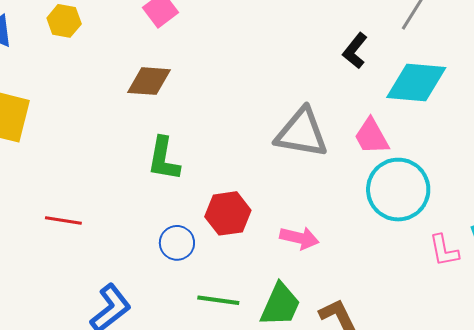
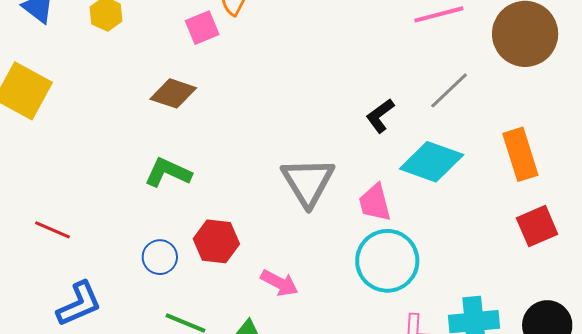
gray triangle: (302, 133) -> (308, 182), turned 34
green L-shape: (164, 159) -> (168, 172), turned 90
red line: (63, 221) -> (52, 230), moved

